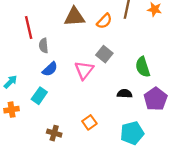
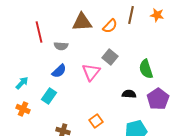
gray semicircle: (44, 46) -> (61, 46), moved, turned -80
orange cross: (12, 110) -> (23, 109), turned 32

